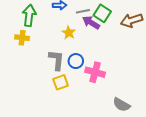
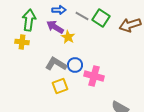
gray line: (83, 11) -> (82, 16), turned 40
purple arrow: (91, 22) -> (55, 27), moved
gray L-shape: (57, 60) -> (56, 64), turned -65

